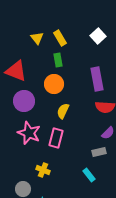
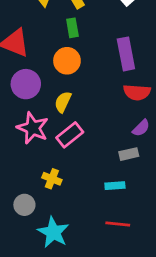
yellow semicircle: (63, 111) -> (63, 102), moved
pink rectangle: (56, 138) -> (70, 135), turned 36
cyan rectangle: (89, 175) -> (115, 186), turned -56

